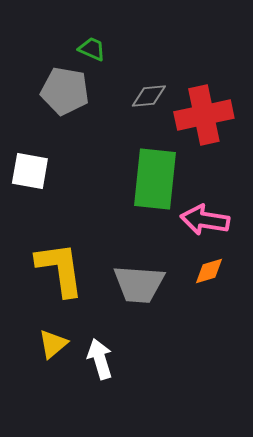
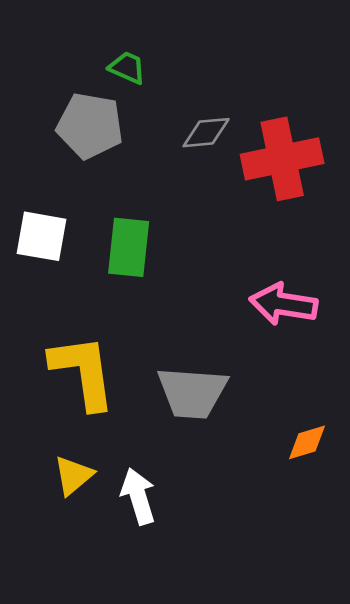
green rectangle: (155, 179) -> (129, 247), moved, size x0.7
orange diamond: (209, 271) -> (307, 442), moved

